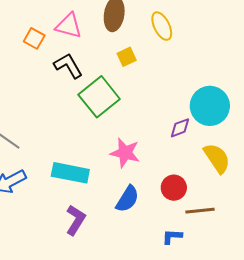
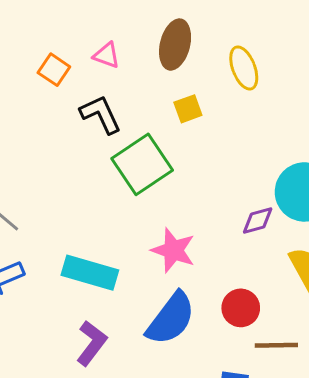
pink triangle: (69, 26) -> (107, 55), size x0.7
blue semicircle: (127, 199) -> (171, 319), size x1.4

